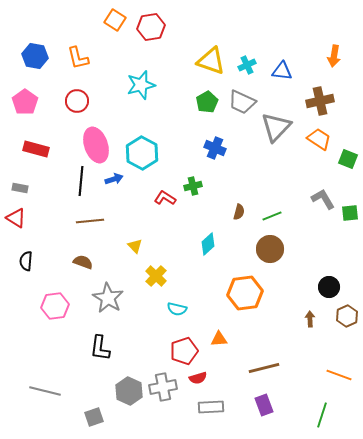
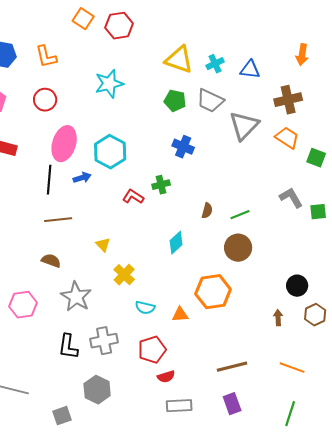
green pentagon: (207, 102) -> (175, 101), turned -30
pink ellipse: (96, 145) -> (64, 144), turned 36
orange triangle: (219, 339) -> (180, 315), moved
orange line: (339, 375) -> (292, 368), moved
gray cross: (163, 387) -> (104, 341), moved

